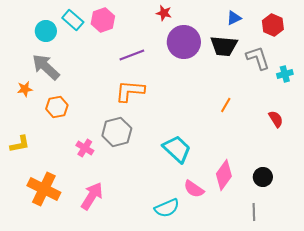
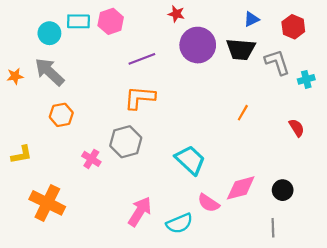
cyan rectangle: (73, 20) -> (78, 21), turned -40
orange star: (25, 89) -> (15, 76), moved
pink diamond: (224, 175) -> (241, 188), turned 40
pink arrow: (92, 196) -> (140, 212), moved

